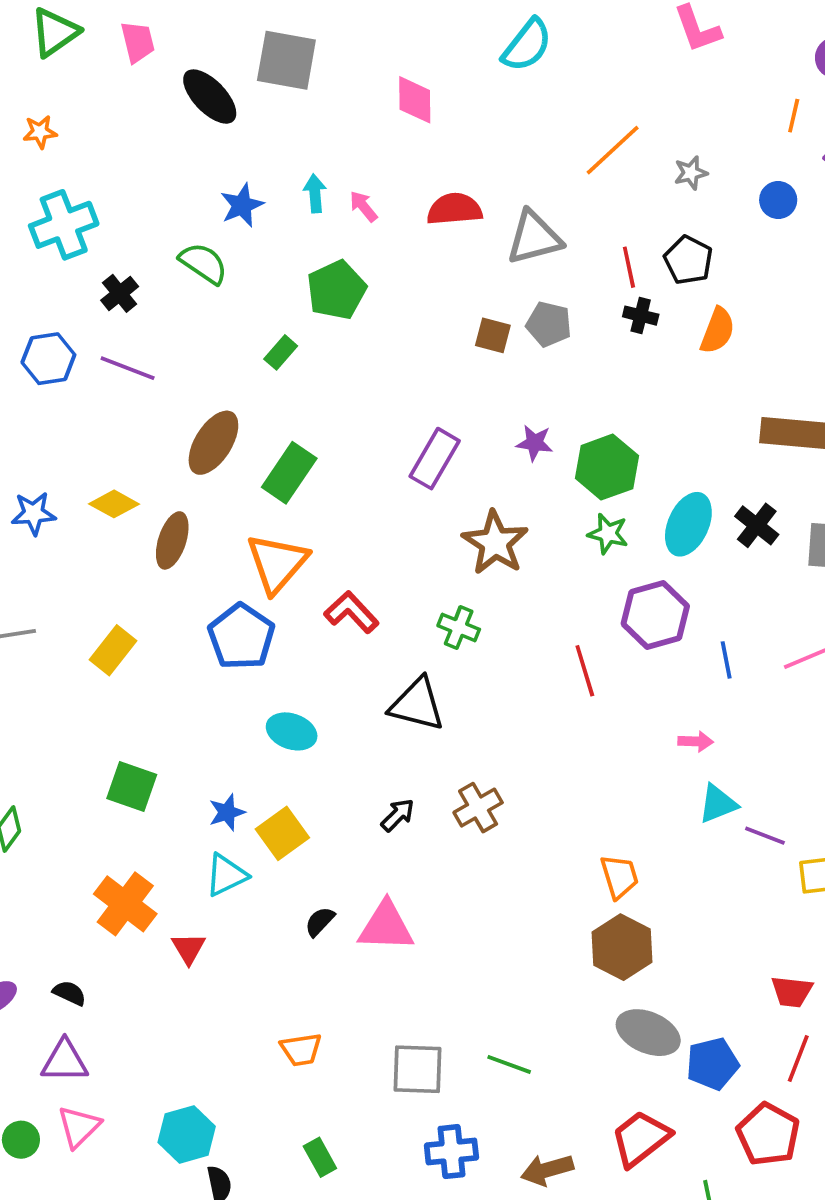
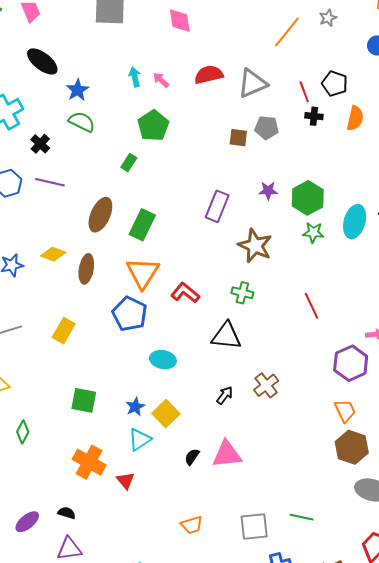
black ellipse: (210, 97) -> (42, 61), moved
gray star: (691, 173) -> (328, 18), moved
blue star: (242, 205) -> (77, 90), moved
purple hexagon: (655, 615) -> (351, 363), moved

